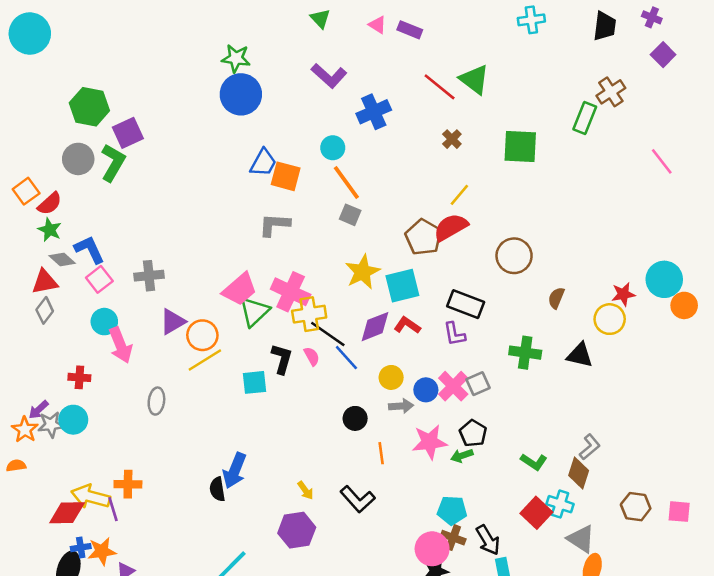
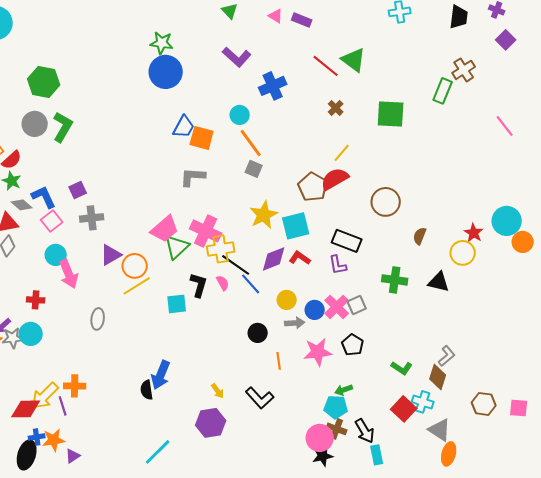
purple square: (128, 133) -> (78, 190), moved, size x0.7
red star: (623, 294) -> (474, 233), turned -30
green arrow: (462, 456) -> (344, 390), moved
yellow arrow: (91, 497) -> (45, 396), turned -60

